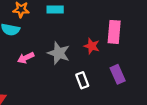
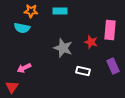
pink arrow: (26, 58) -> (24, 68), moved
white rectangle: (82, 80) -> (83, 71), turned -56

